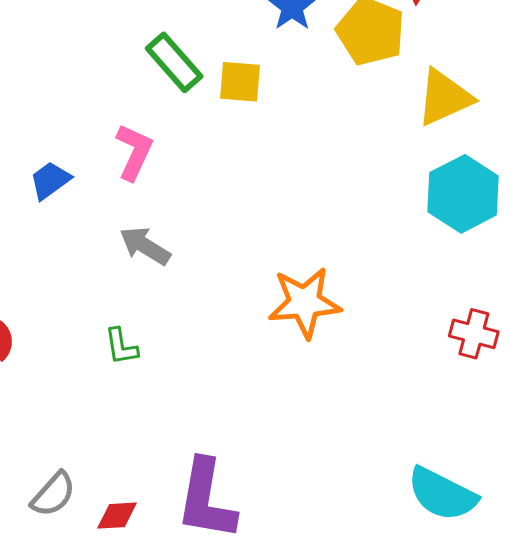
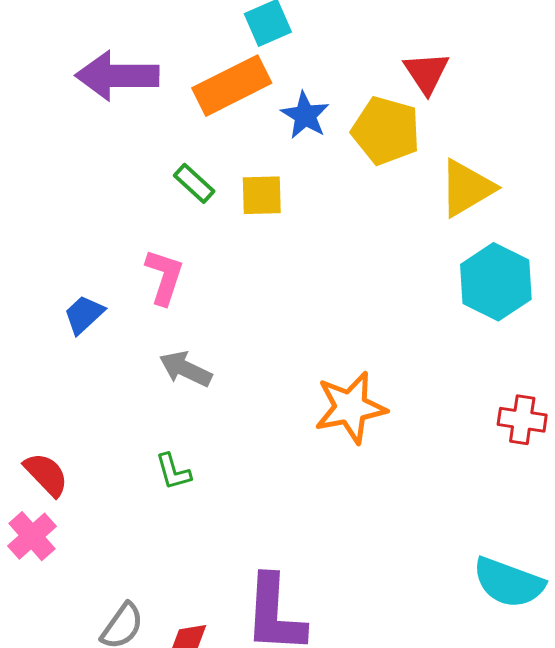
green rectangle: (174, 62) -> (194, 183), size x0.7

